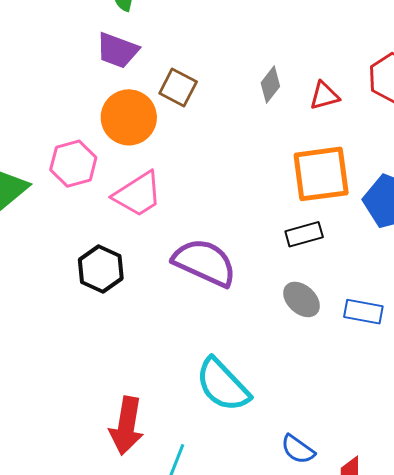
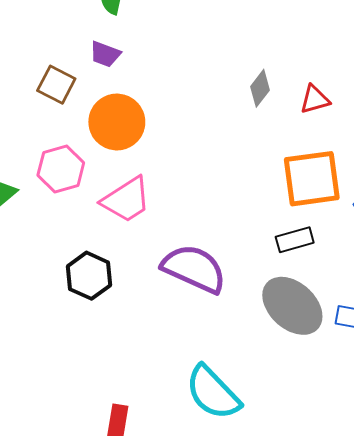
purple trapezoid: (117, 50) -> (105, 54), size x0.7
brown square: (178, 88) -> (56, 85), moved
gray ellipse: (301, 299) -> (292, 306), size x1.6

